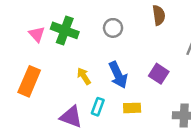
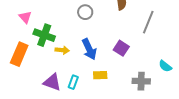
green cross: (65, 30) -> (44, 35), moved
yellow arrow: (84, 76) -> (62, 50), turned 128
cyan rectangle: (98, 107) -> (73, 82), moved

